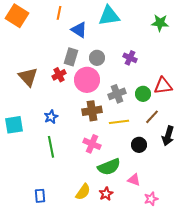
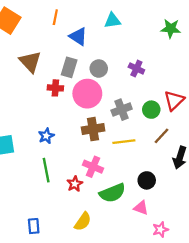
cyan triangle: (109, 16) -> (112, 21), size x0.7
red cross: (59, 75) -> (55, 88), turned 32
brown triangle: (28, 77) -> (30, 62), moved
red triangle: (163, 86) -> (174, 100), turned -36
black circle: (139, 145) -> (147, 180), moved
red star: (106, 194) -> (75, 184), moved

